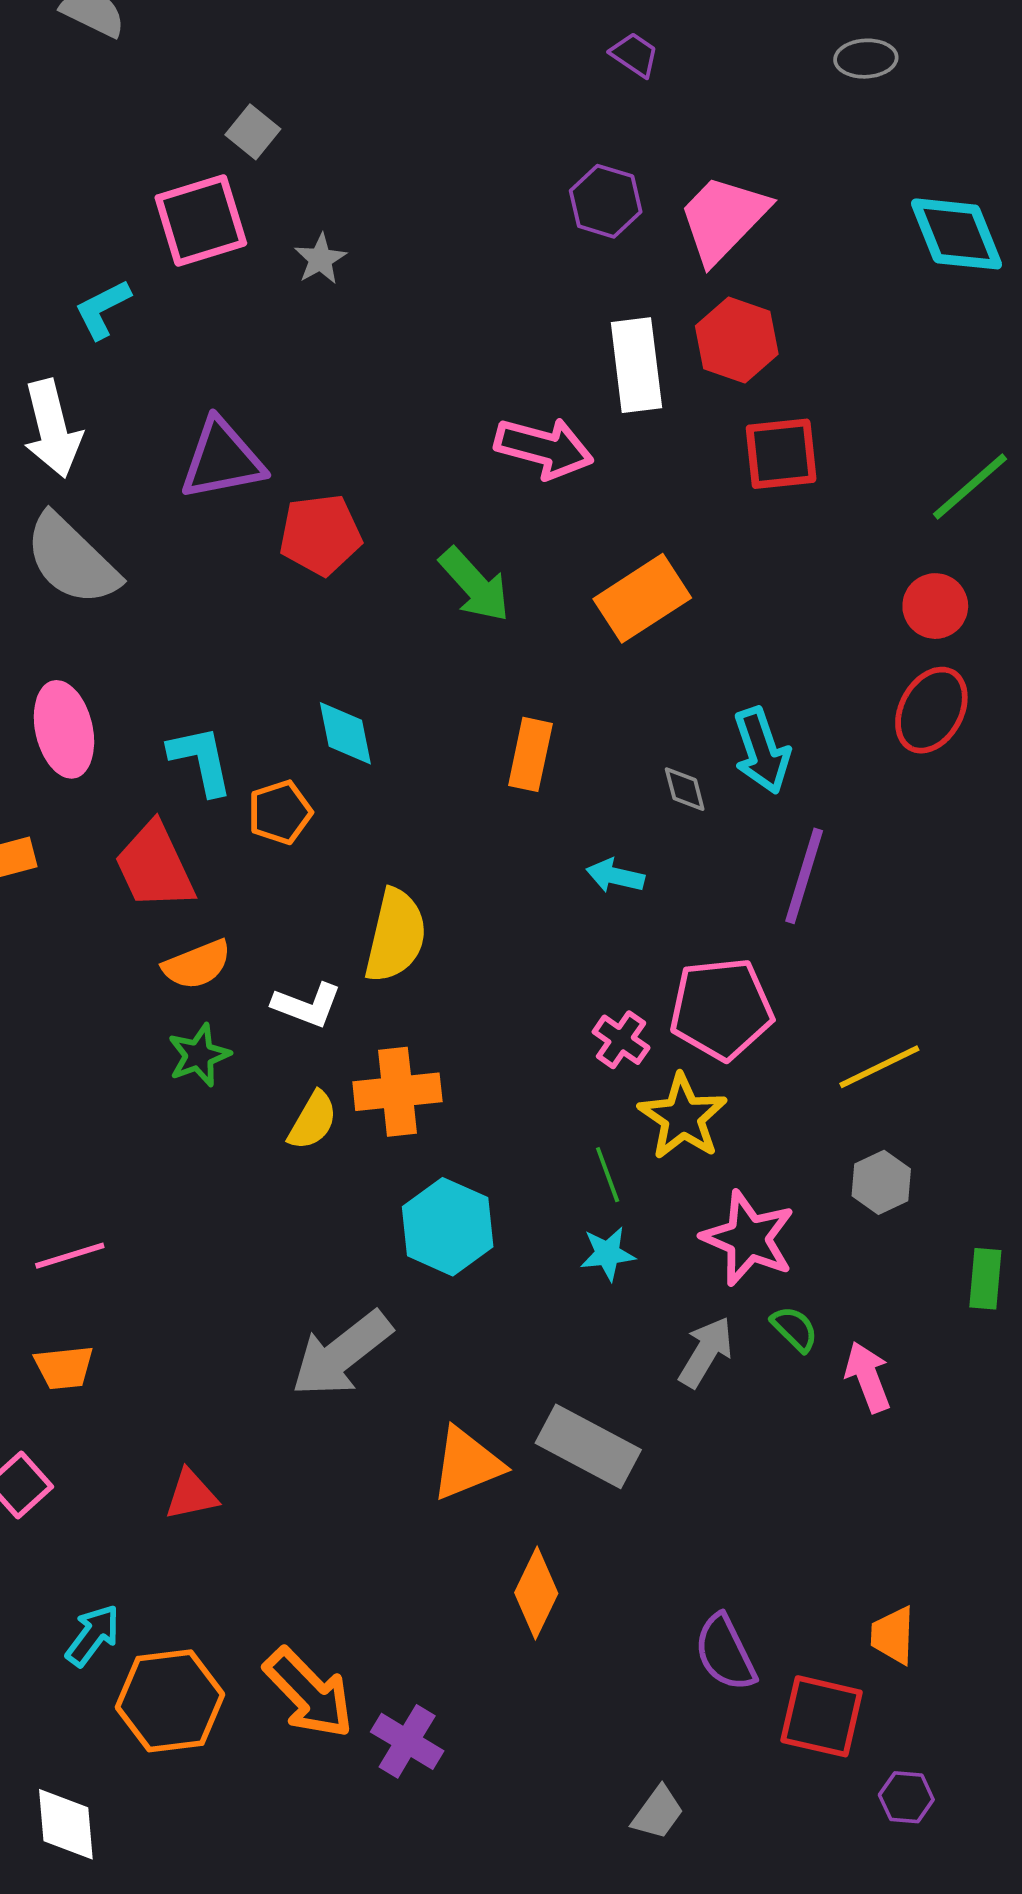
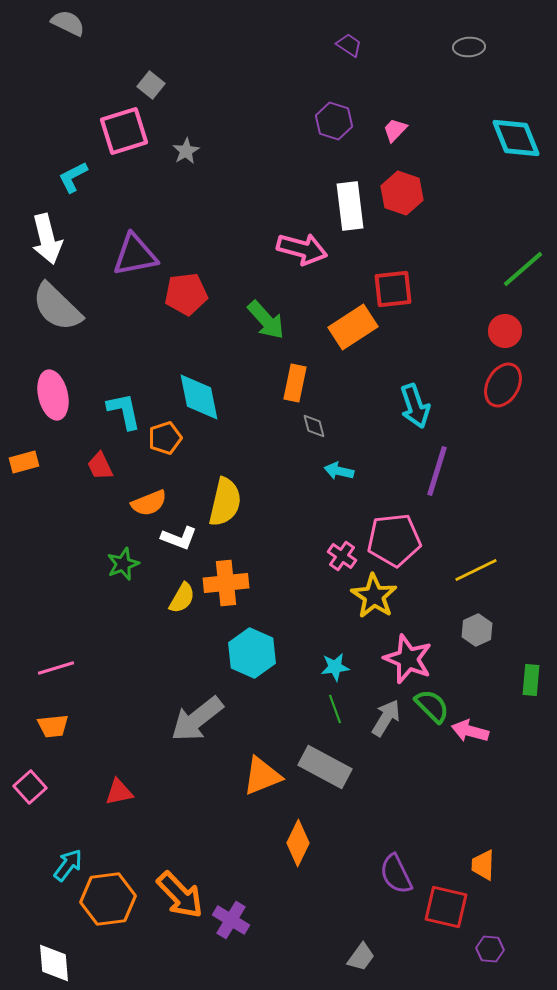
pink trapezoid: (723, 219) -> (395, 130), size x0.5
red square: (781, 454) -> (393, 289), moved
cyan diamond: (345, 733) -> (199, 397), size x1.4
orange rectangle: (530, 754) -> (295, 383), moved
gray diamond: (685, 789) -> (314, 426), moved
red trapezoid: (155, 866) -> (100, 466), size x0.6
orange semicircle: (197, 965) -> (149, 503), moved
green line: (608, 1175) -> (335, 709), moved
green semicircle: (795, 1329) -> (432, 706), size x1.4
pink arrow: (868, 1377) -> (470, 731), turned -54

